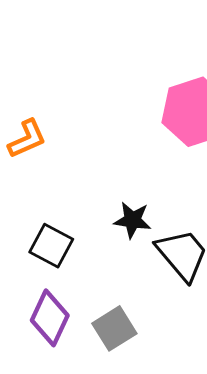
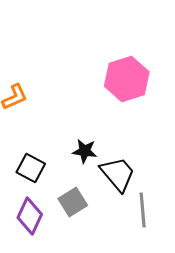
gray square: (114, 328) -> (73, 202), moved

